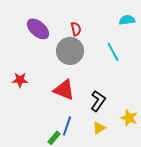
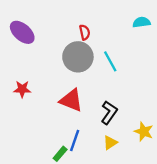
purple ellipse: (38, 29) -> (22, 32), moved
cyan line: (113, 52) -> (110, 61), moved

